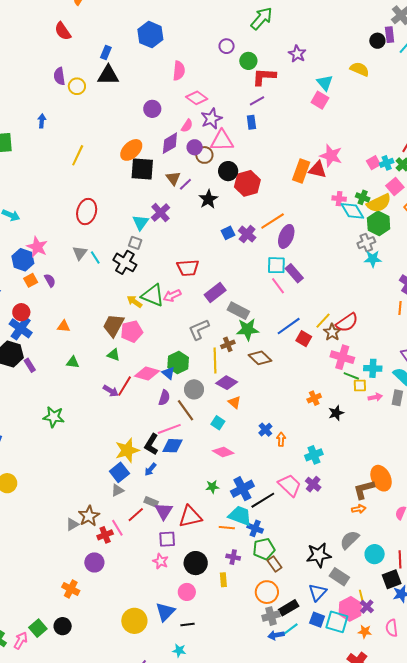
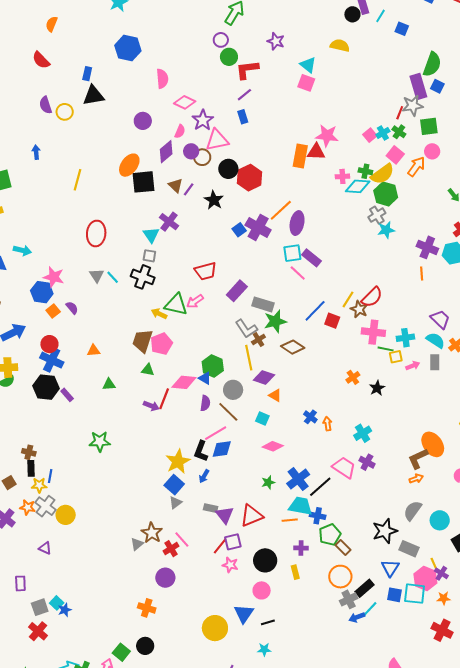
purple circle: (227, 46) -> (221, 40), moved
cyan diamond: (352, 211) -> (358, 186), turned -45
purple cross: (247, 234) -> (258, 227), size x1.4
gray L-shape: (199, 329) -> (246, 329), moved, turned -90
red line: (136, 515) -> (220, 546), moved

